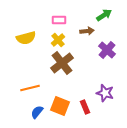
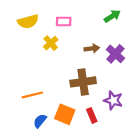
brown arrow: (87, 31) -> (92, 48), moved
yellow semicircle: (26, 38) -> (28, 21), moved
yellow cross: (58, 40) -> (51, 43), moved
brown cross: (62, 63) -> (83, 82), moved, turned 30

